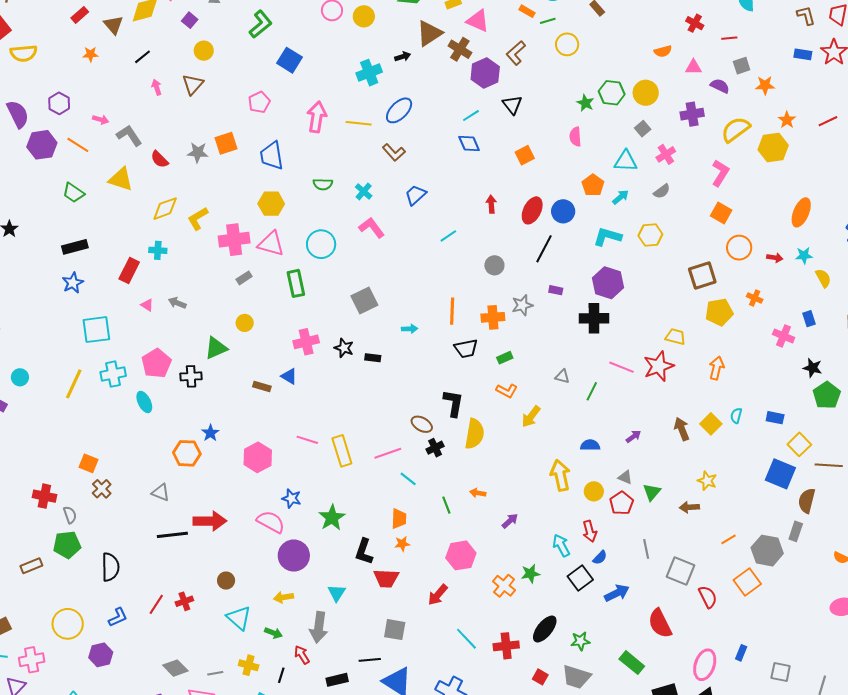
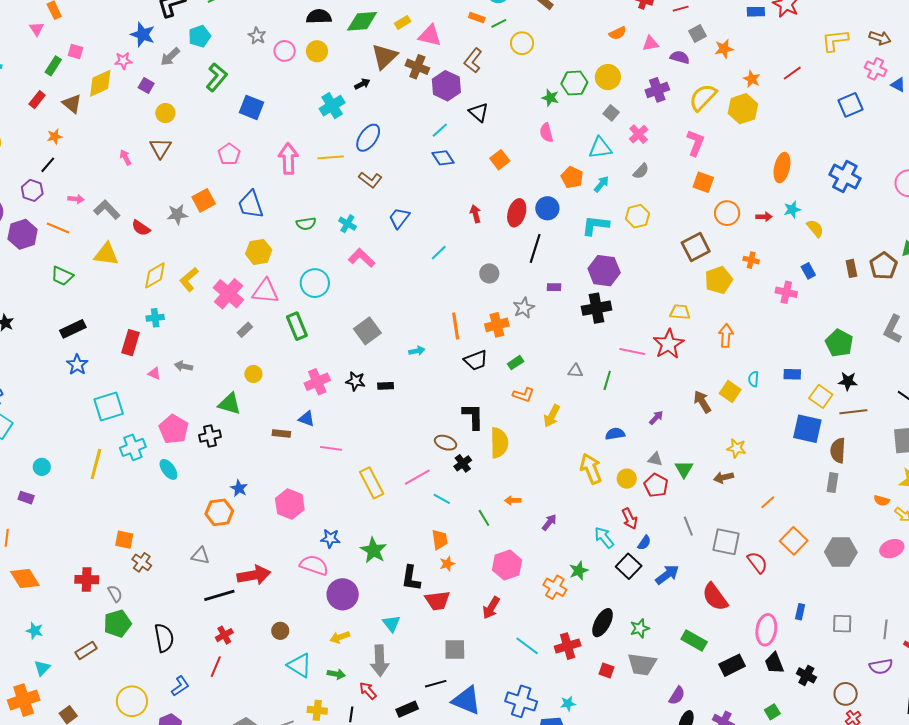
black line: (143, 57) -> (48, 165), moved
pink cross: (234, 240) -> (228, 294), turned -32
green triangle: (216, 348) -> (230, 404), turned 50
black star: (813, 368) -> (848, 381), moved
pink line: (307, 440) -> (331, 448), moved
gray hexagon: (767, 551) -> (841, 552), moved
red cross: (184, 601) -> (224, 635), moved

